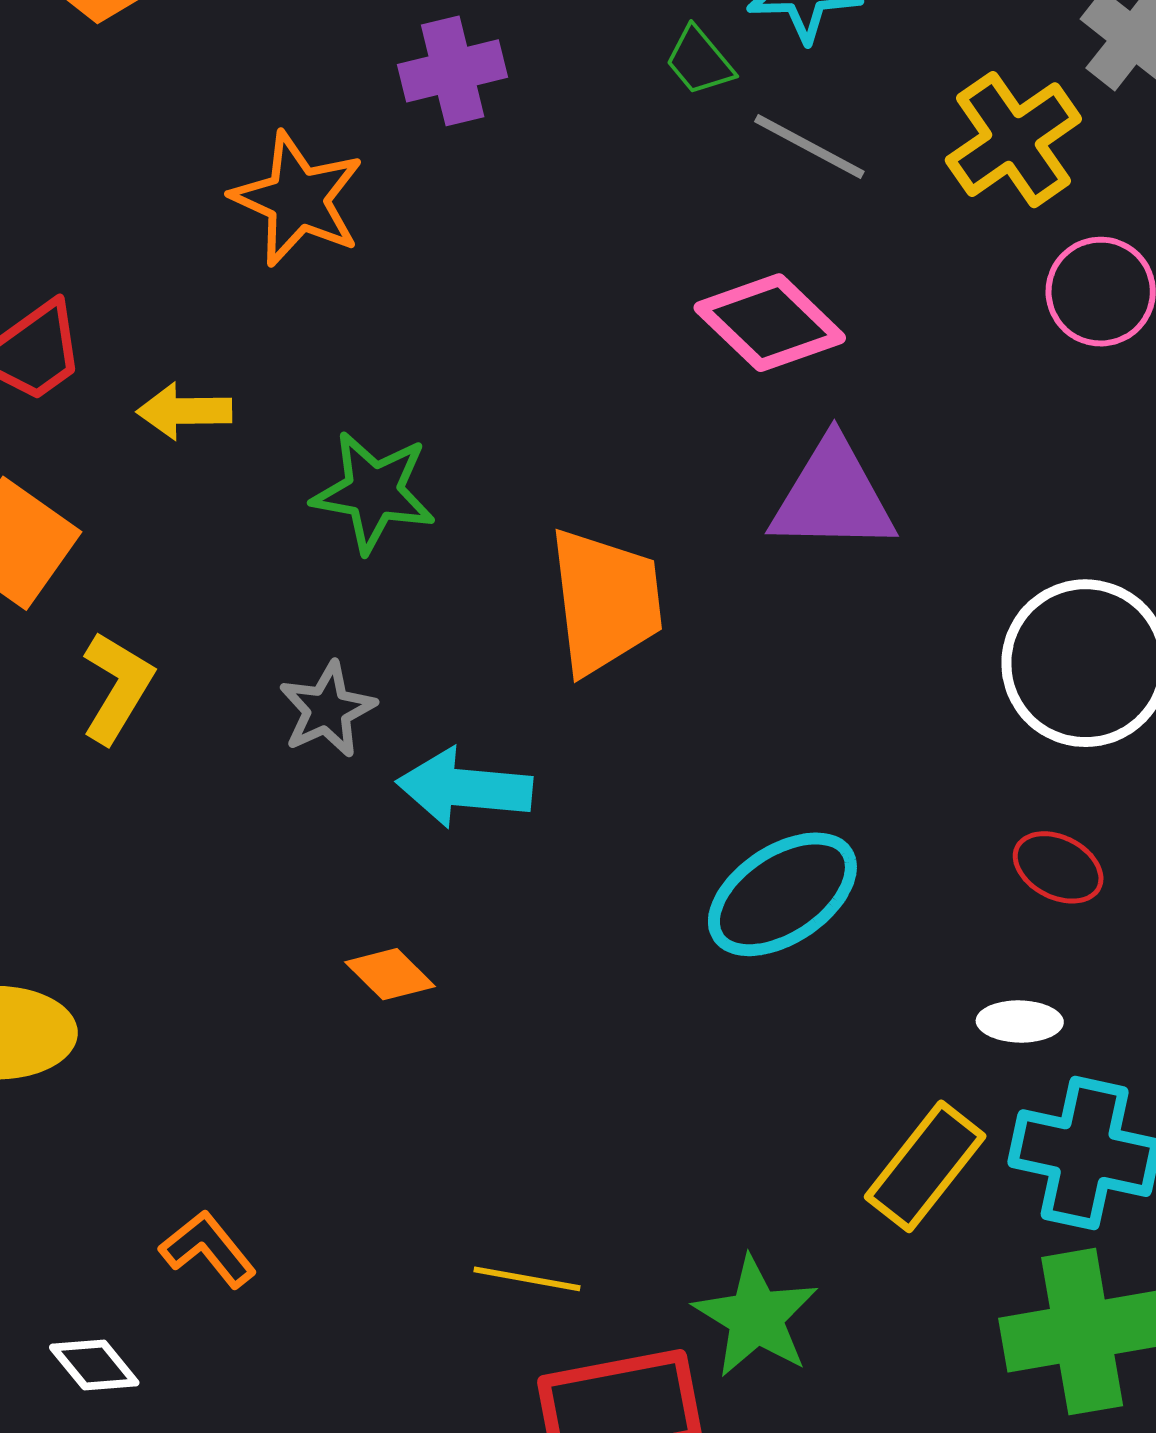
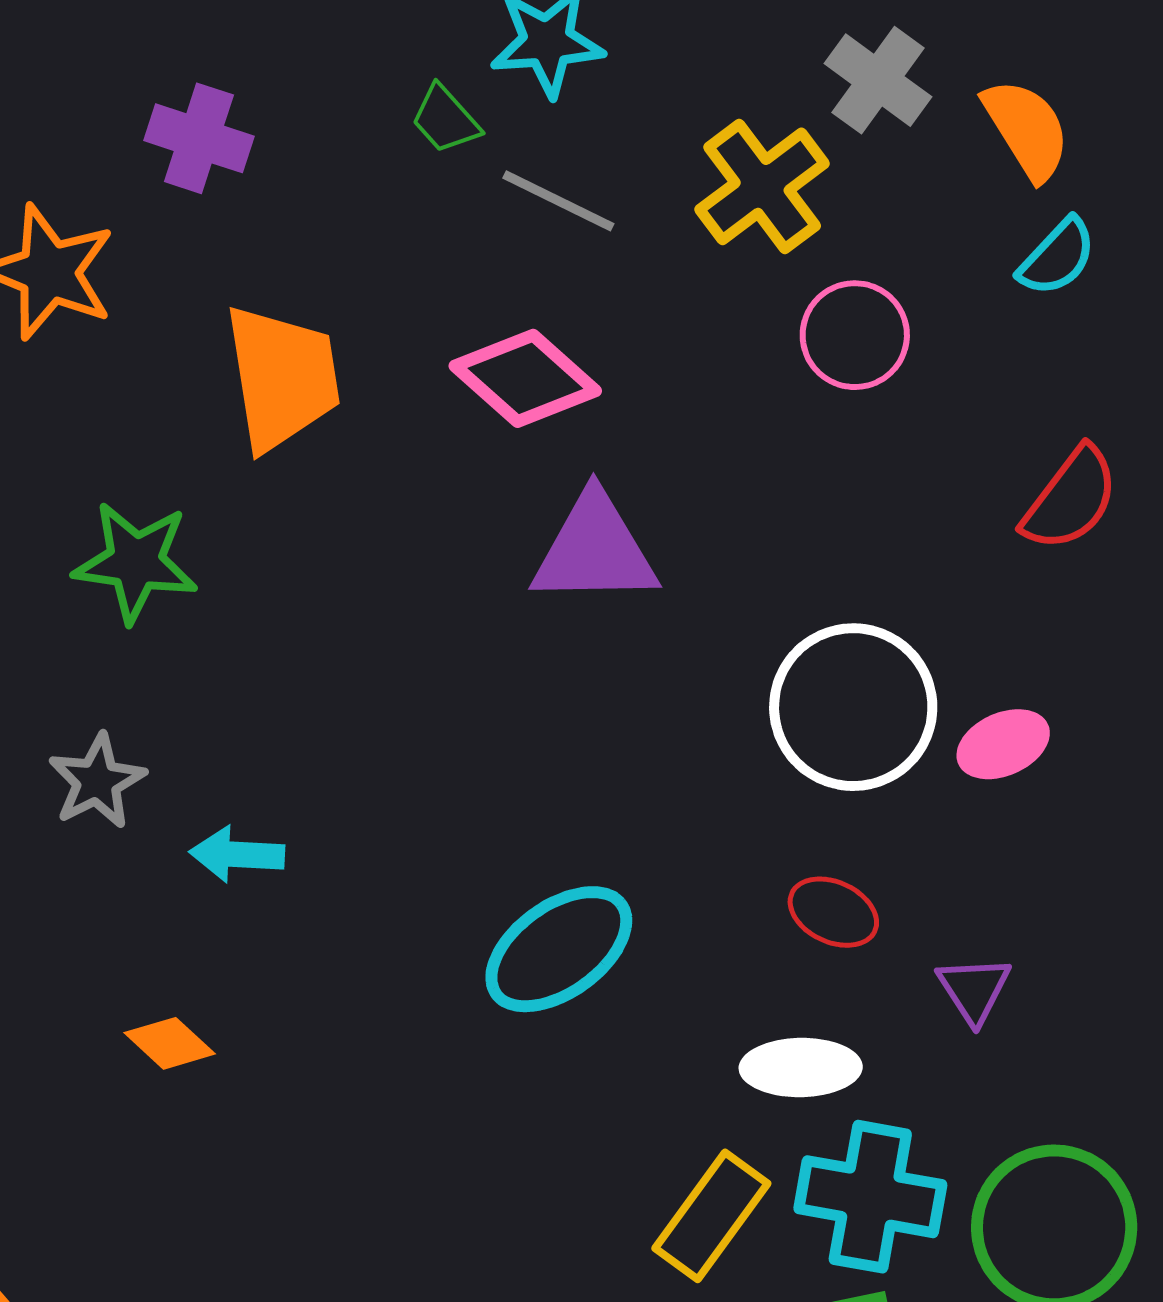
purple cross: (453, 71) -> (199, 138), turned 34
orange trapezoid: (605, 601) -> (282, 378), moved
cyan arrow: (464, 788) -> (237, 854), size x0.7
white ellipse: (1020, 1021) -> (801, 1068), size x1.4

